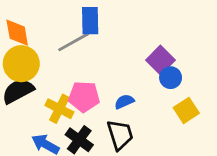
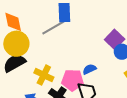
pink pentagon: (84, 97) -> (73, 80), moved

